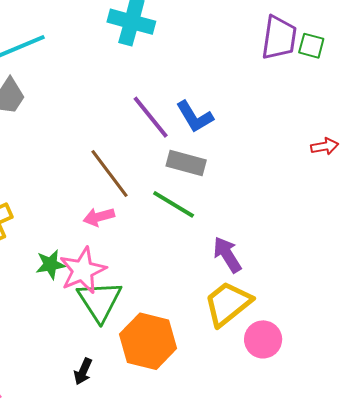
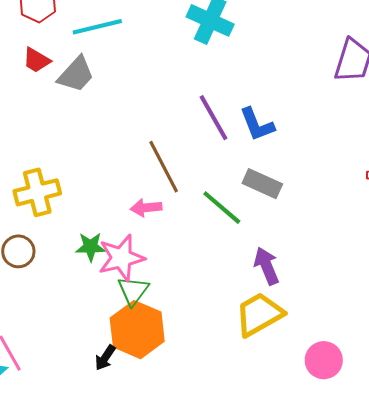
gray rectangle: (186, 163) -> (262, 184), moved
green triangle: (100, 301) -> (133, 291), size x0.7
pink circle: (263, 339) -> (324, 360), moved
orange hexagon: (148, 341) -> (137, 330), moved

